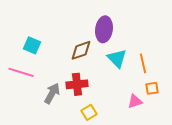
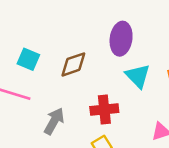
brown diamond: (81, 50) -> (73, 64), moved
red cross: (77, 84) -> (104, 109), moved

